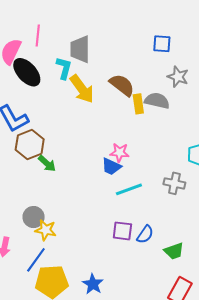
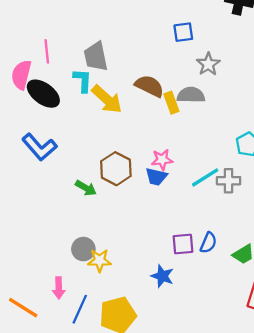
gray star: (178, 77) -> (208, 64), turned 30
brown hexagon: (30, 145) -> (116, 169), moved
cyan line: (129, 189) -> (205, 177), moved
blue line: (36, 260) -> (80, 309), moved
blue star: (93, 284) -> (162, 276), moved

